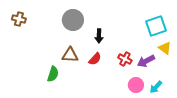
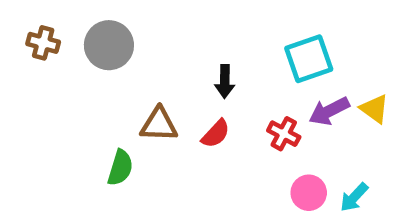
gray circle: (73, 20) -> (109, 45), moved
cyan square: (156, 26) -> (309, 59), moved
purple arrow: (146, 61) -> (329, 111), moved

